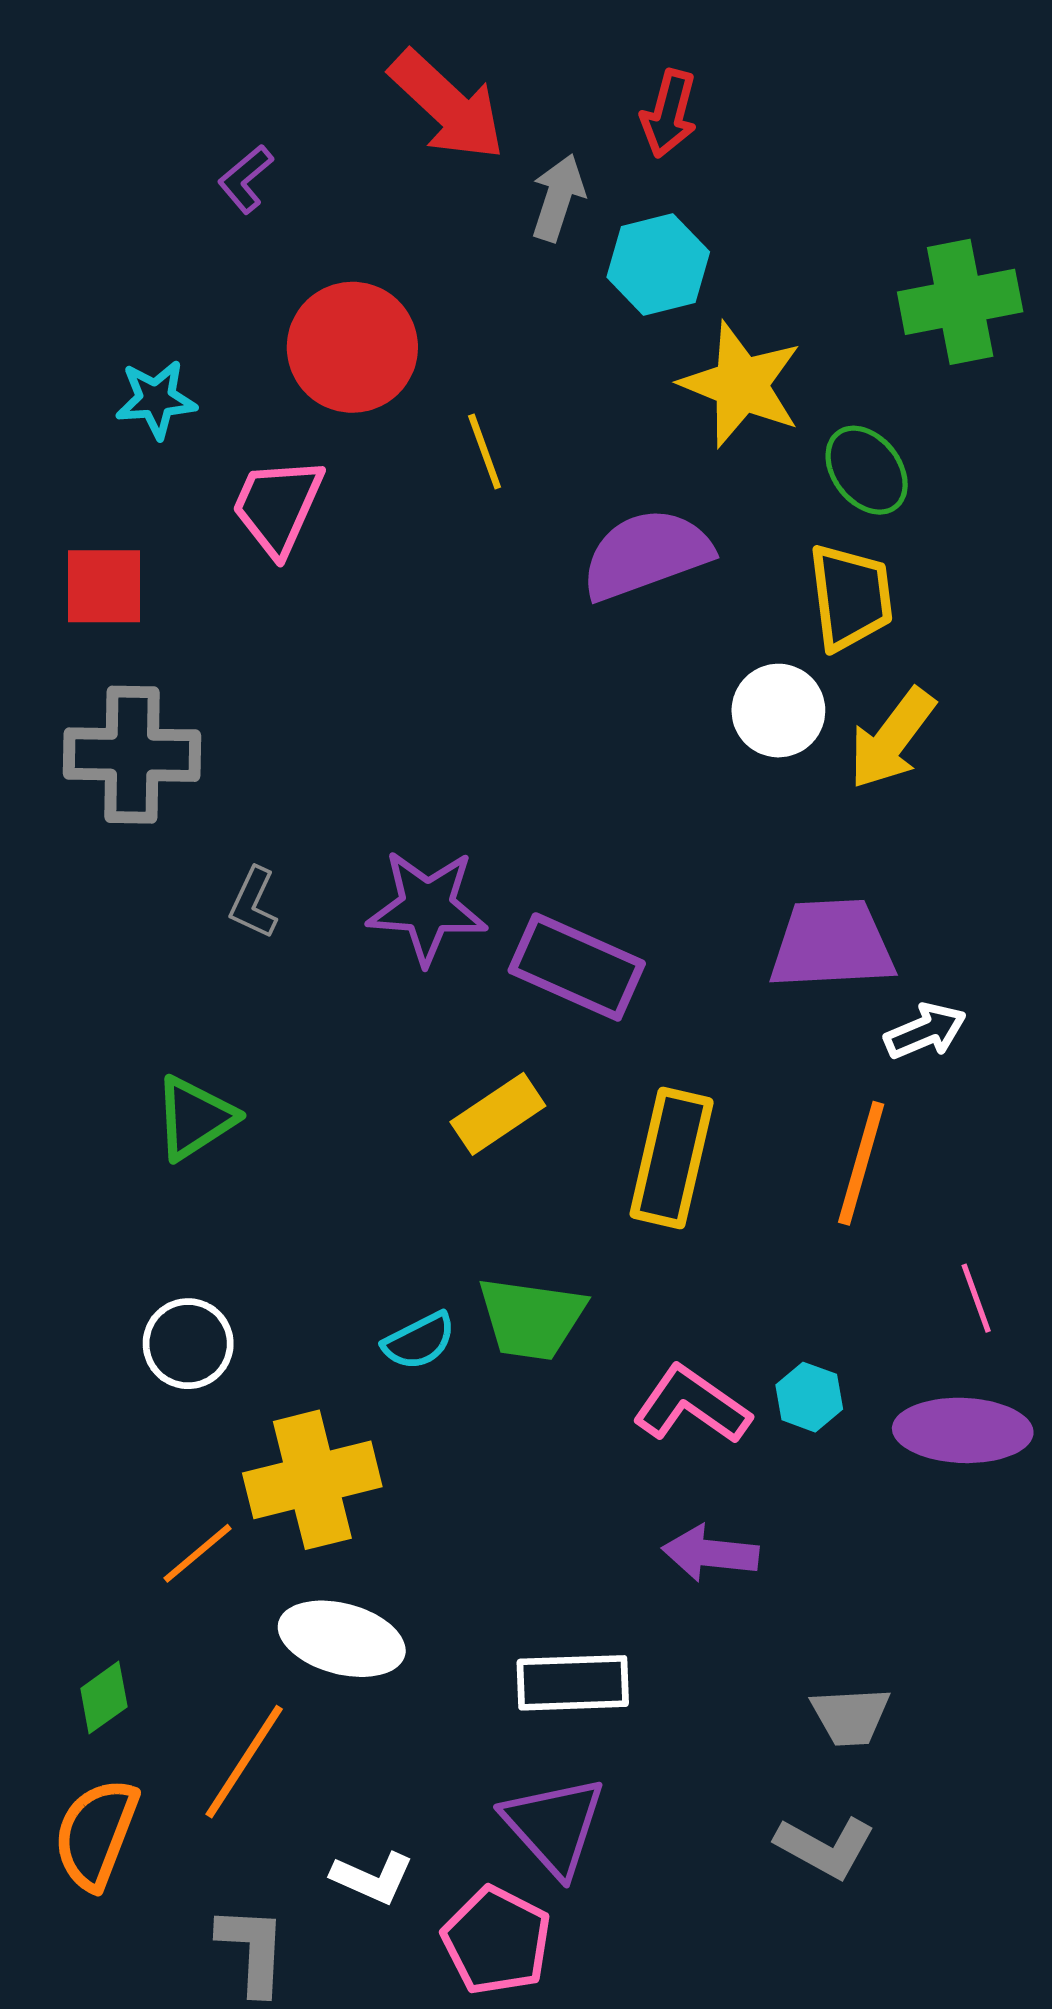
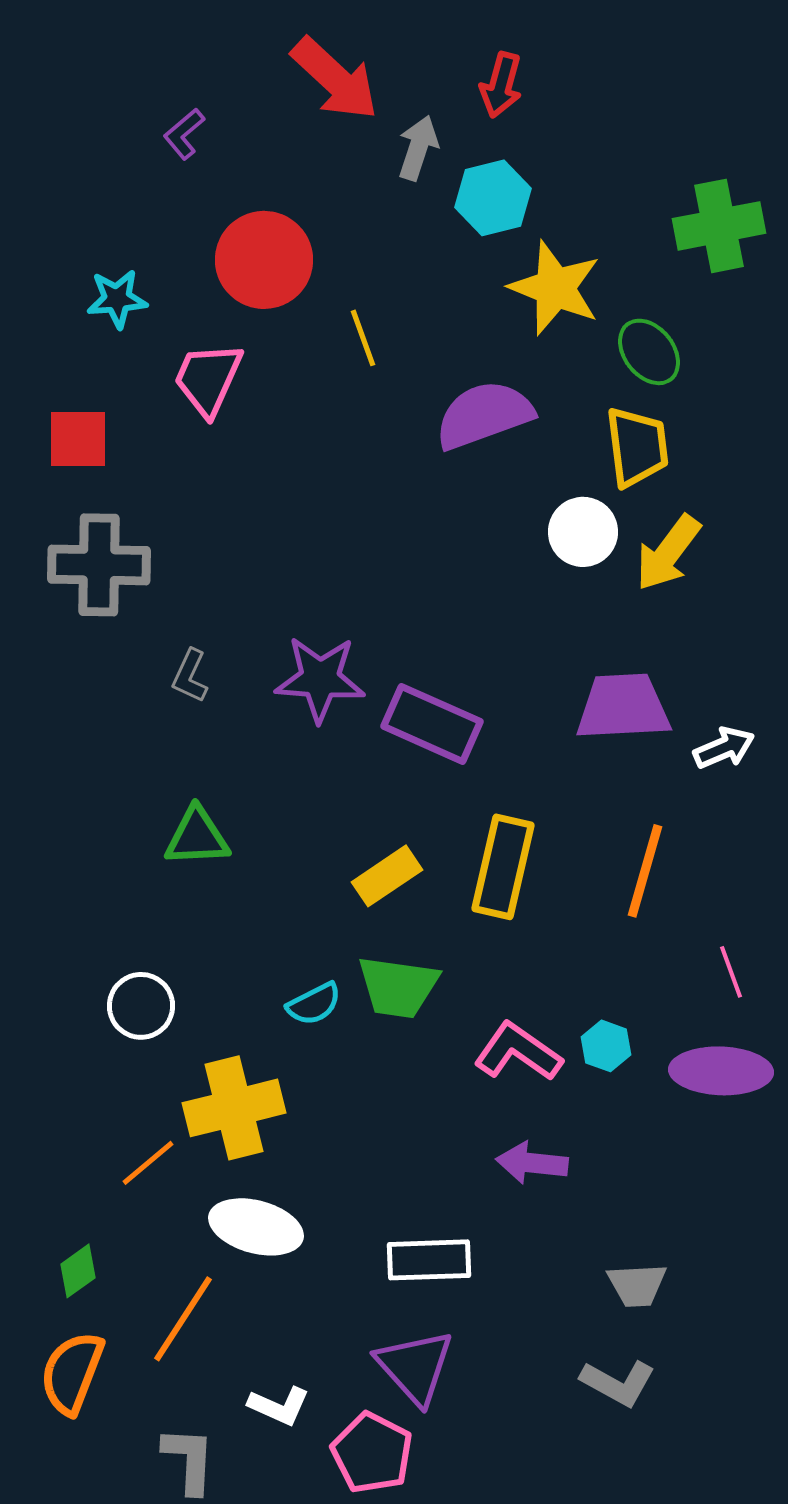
white arrow: (925, 1031) -> (724, 748), moved
yellow rectangle: (498, 1114) -> (387, 876), moved
green triangle: (195, 1118) -> (197, 837), moved, turned 30

